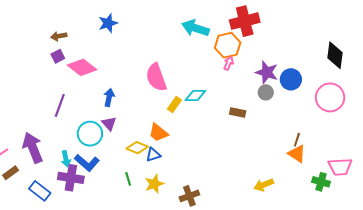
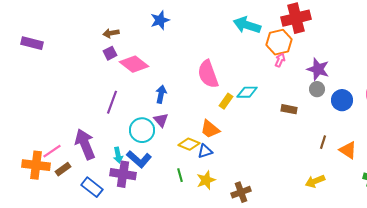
blue circle: (291, 79) -> (342, 100), moved
brown line: (297, 140) -> (323, 142), moved

